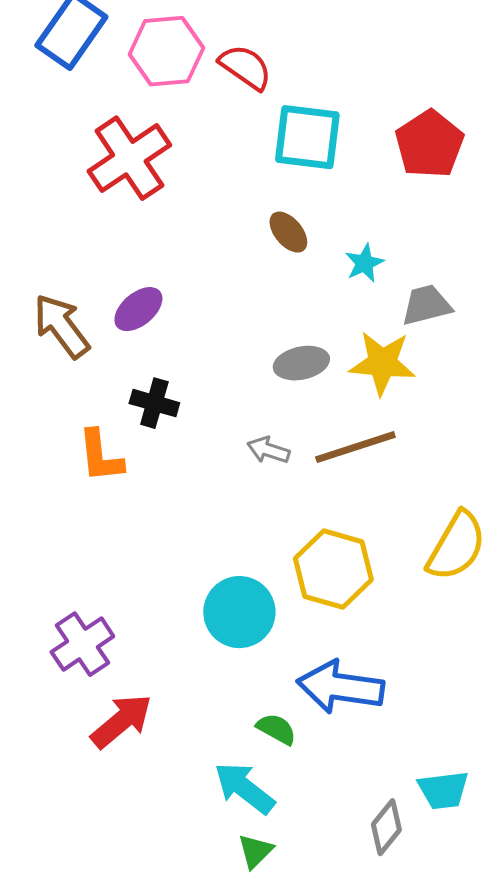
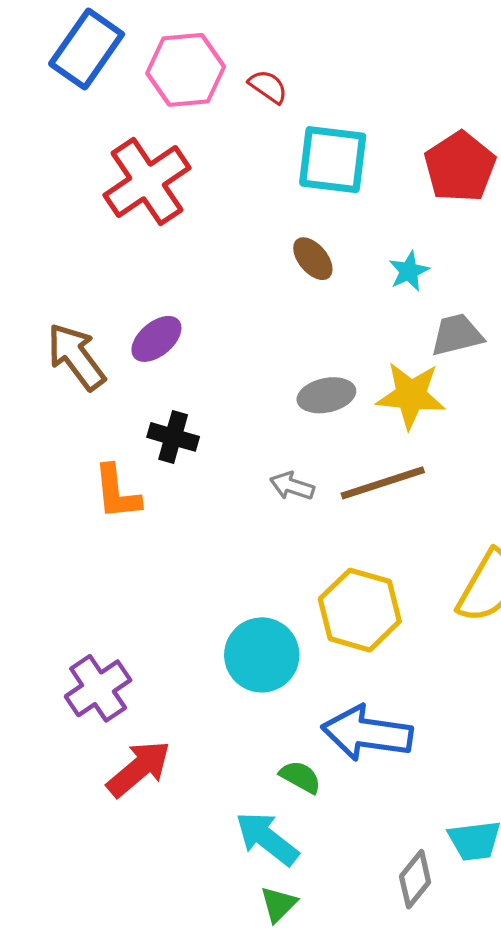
red semicircle: (245, 67) -> (268, 87), size x0.7
cyan star: (364, 263) -> (409, 271), moved

